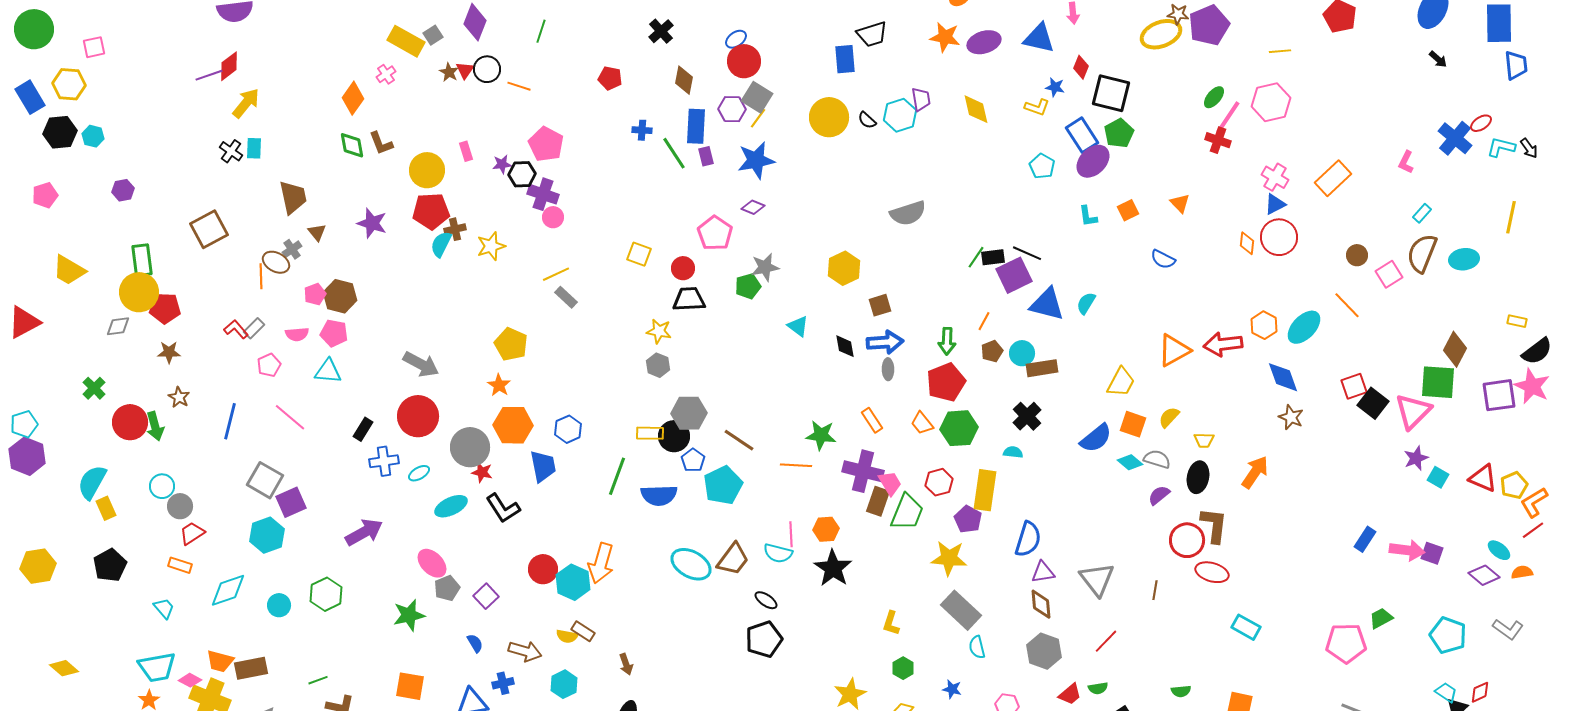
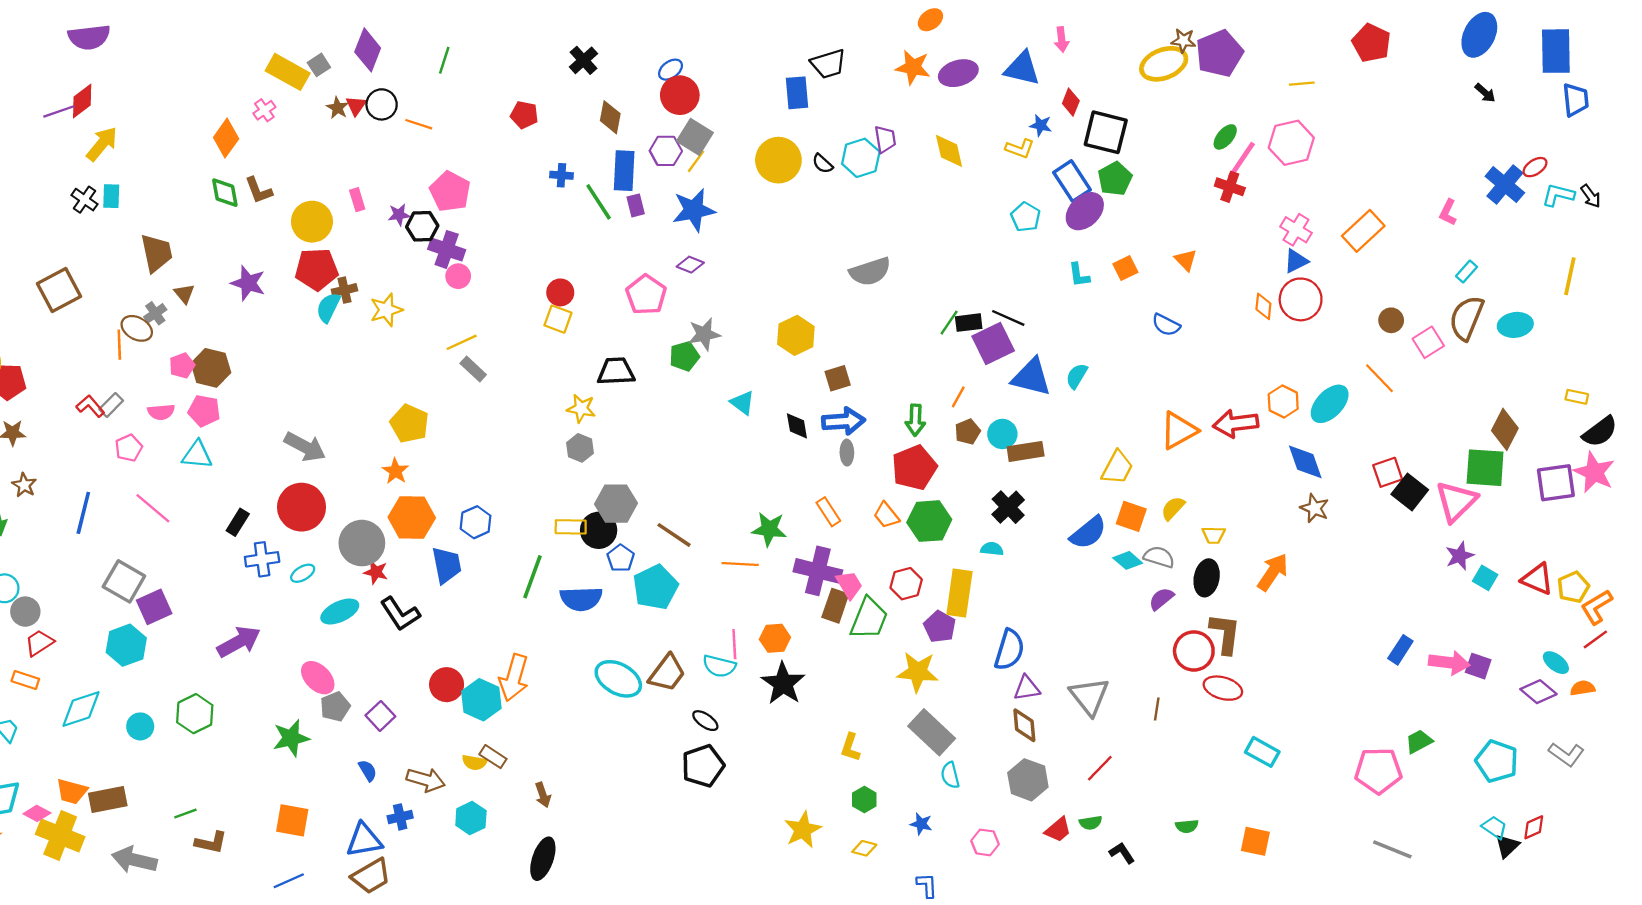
red circle: (683, 268) -> (560, 292), moved

